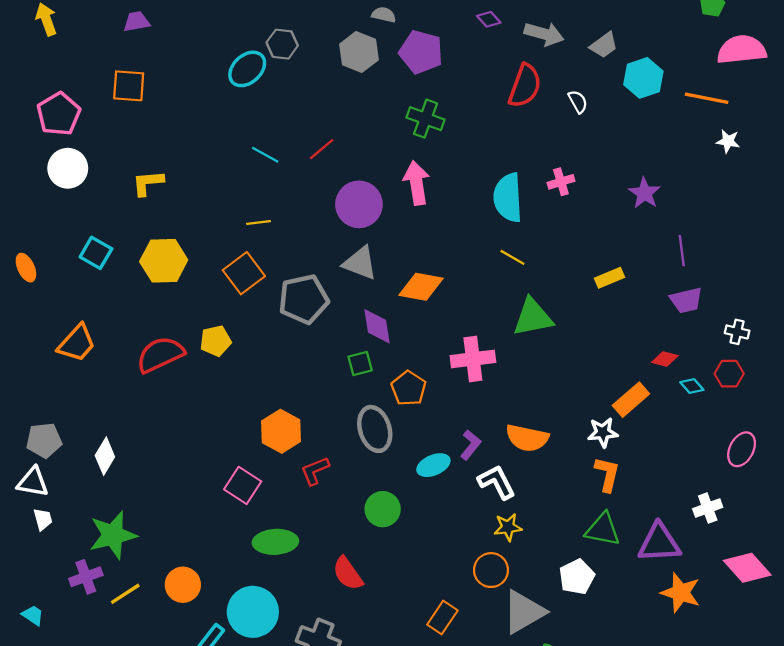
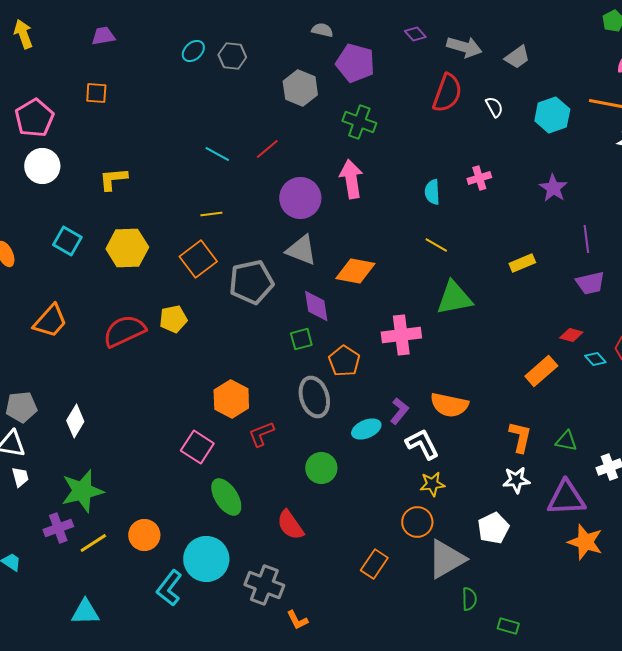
gray hexagon: (359, 52) -> (300, 88), moved
cyan ellipse: (247, 69) -> (193, 51), moved, size x0.7
cyan hexagon: (643, 78) -> (552, 115), moved
orange square: (129, 86) -> (96, 93), size x0.7
cyan semicircle: (508, 198) -> (432, 192), size x0.6
white star: (603, 432) -> (516, 480), moved
green triangle: (603, 529) -> (566, 441), moved, size x0.7
green ellipse: (275, 542) -> (226, 497), turned 60

